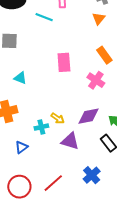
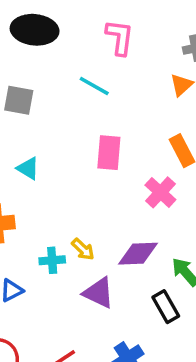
cyan line: (44, 17) -> (94, 86), moved

